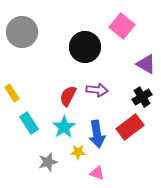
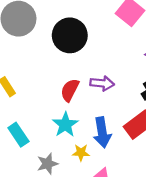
black circle: (85, 47) -> (70, 35), moved
cyan rectangle: (29, 123) -> (18, 135), moved

